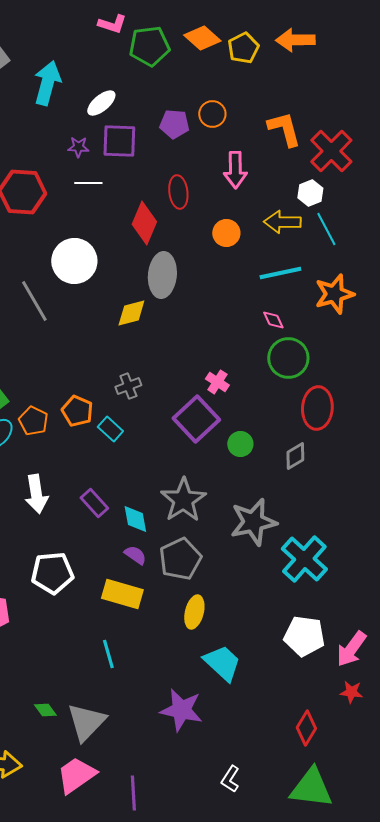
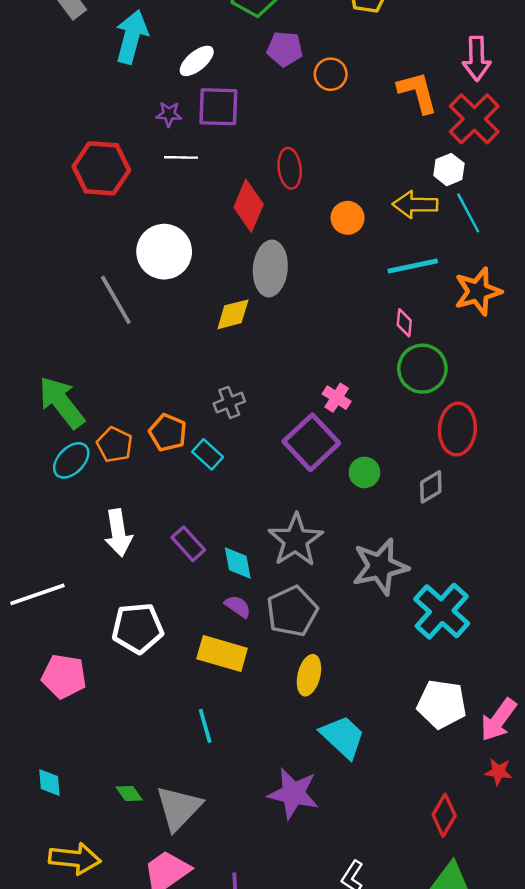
purple pentagon: (174, 124) -> (285, 49), moved
pink arrow: (235, 170) -> (477, 59), moved
pink diamond: (273, 320) -> (404, 323), turned 30

